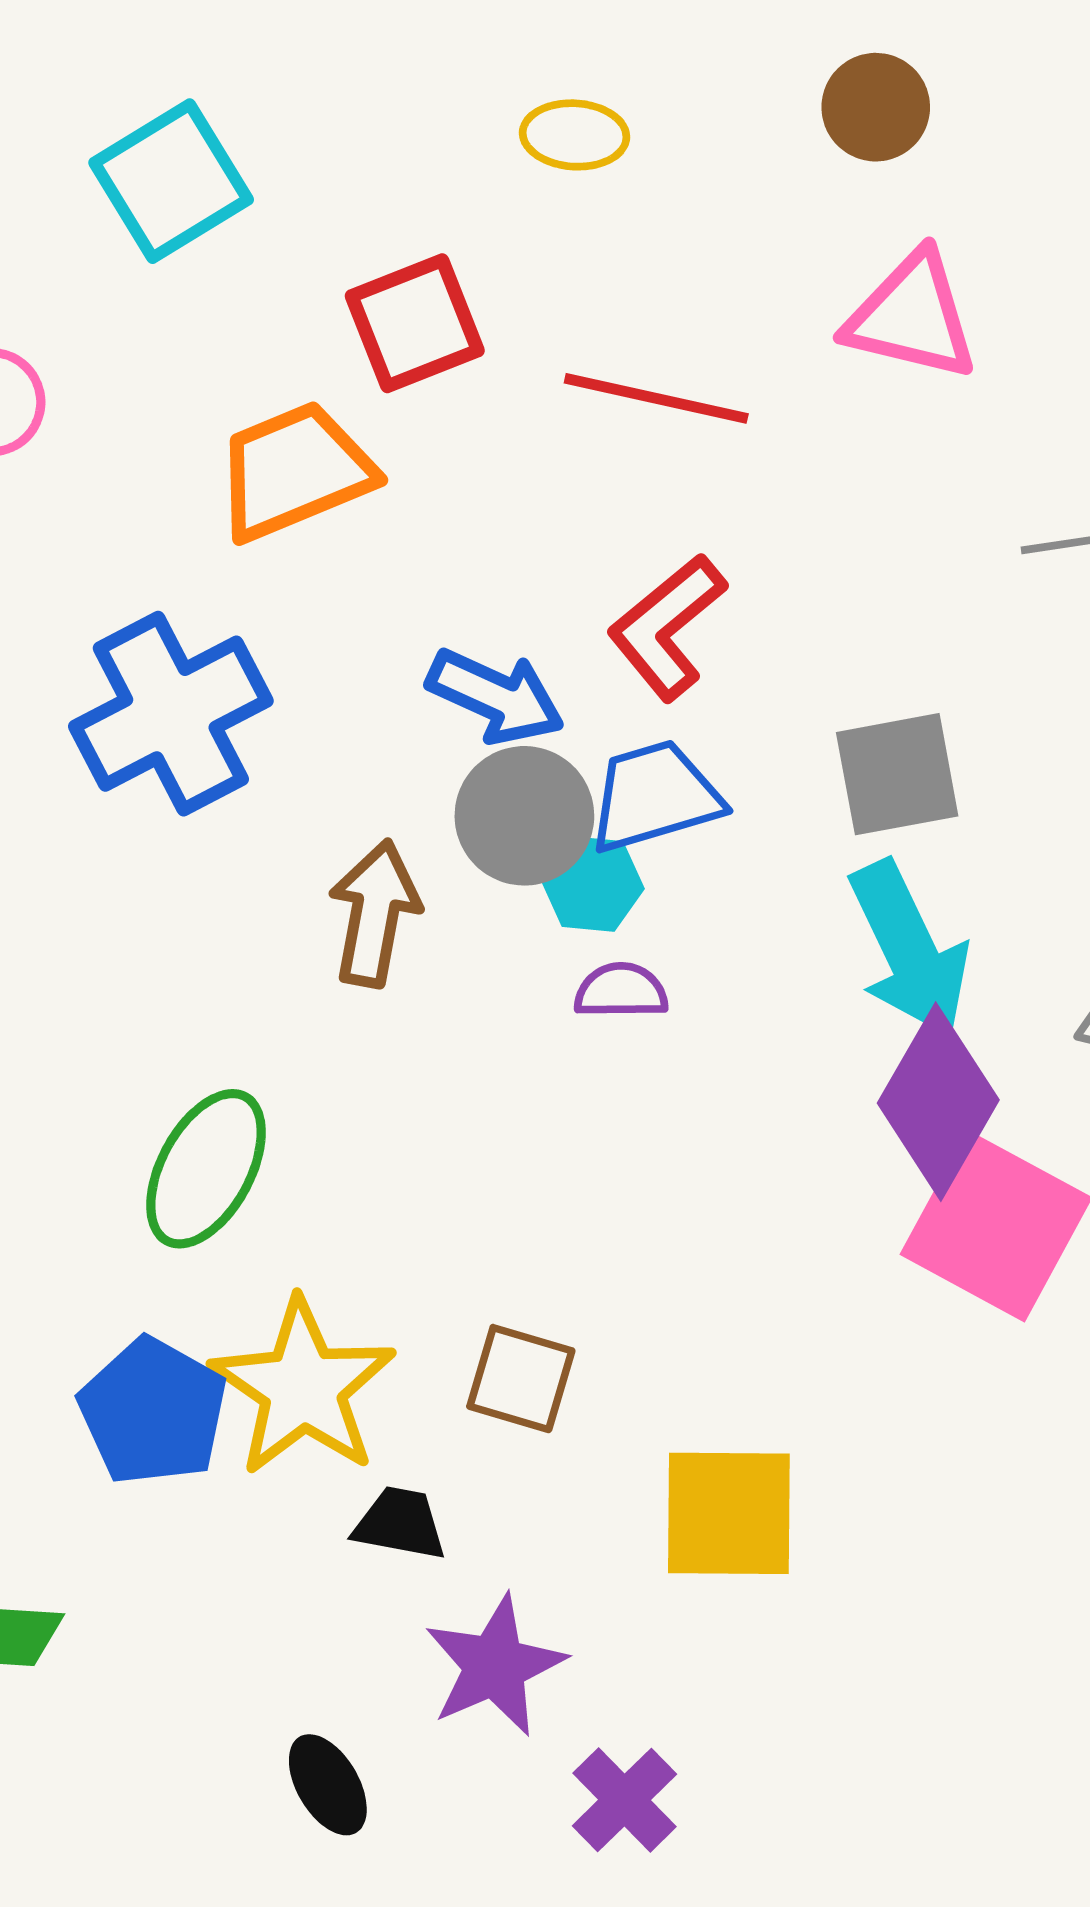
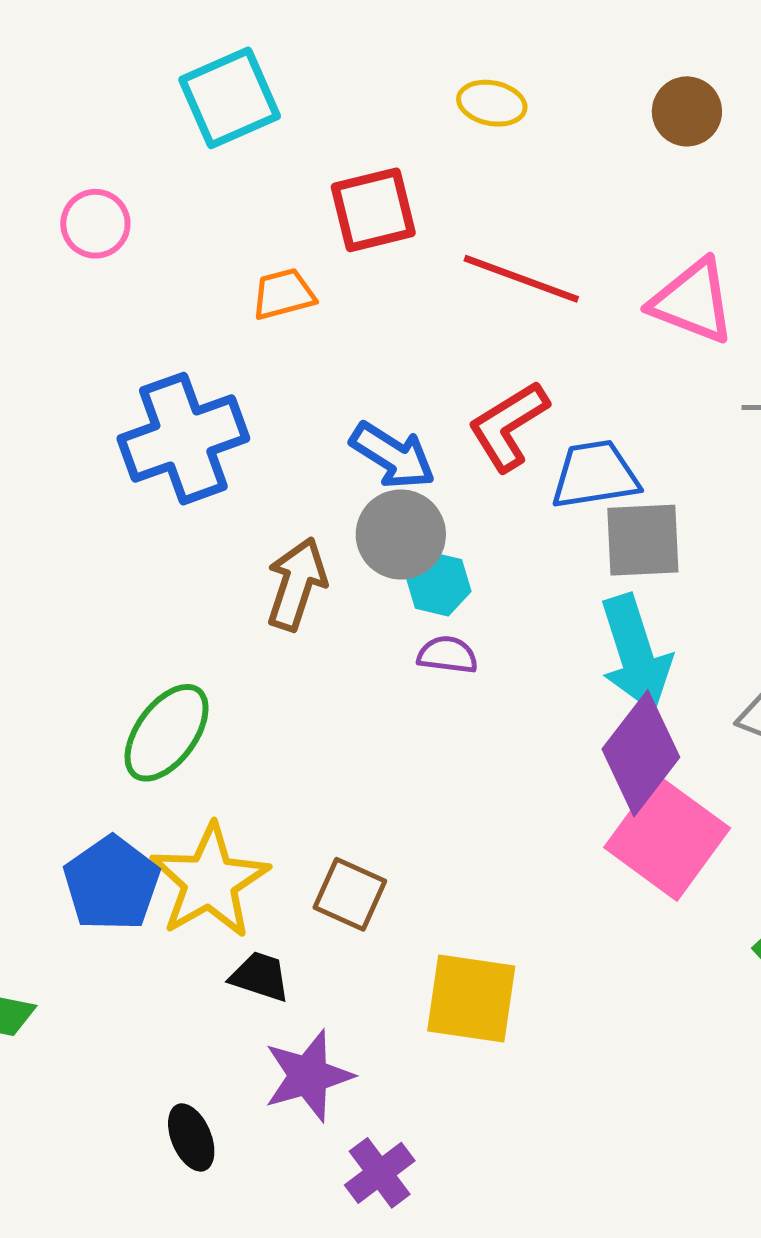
pink triangle: (912, 316) -> (693, 301), moved
orange trapezoid: (294, 471) -> (283, 294), size x0.6
blue trapezoid: (655, 796) -> (595, 475), moved

